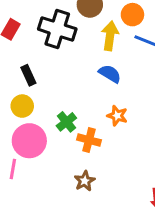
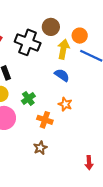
green cross: (66, 122) -> (28, 98), moved

